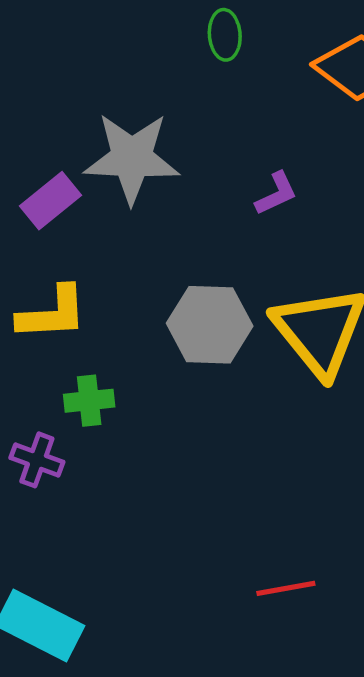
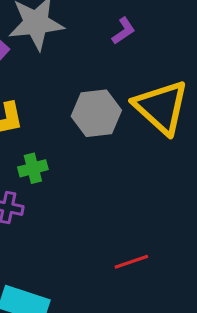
red line: (286, 588) -> (131, 262), moved

